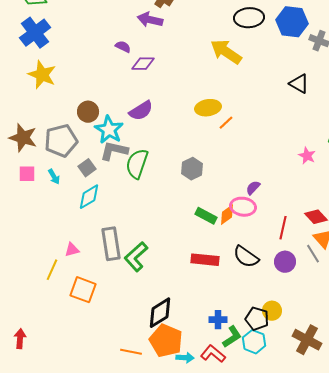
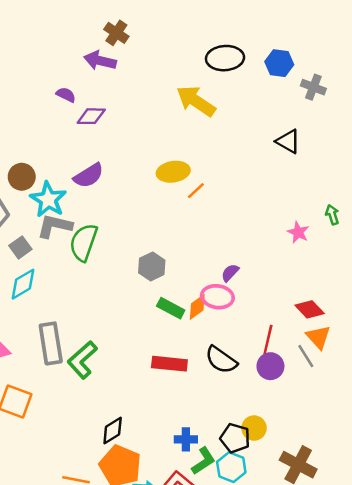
blue hexagon: (292, 22) -> (279, 63), size x0.7
gray hexagon: (192, 169) -> (152, 266), moved
red line: (283, 228) -> (268, 340), moved
black diamond: (160, 313) -> (113, 431), size x0.7

